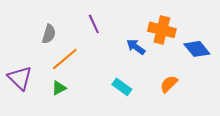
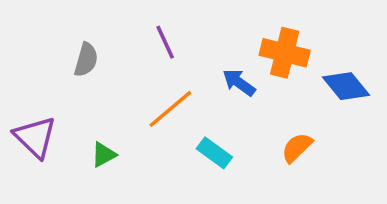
orange line: (65, 59) -> (170, 109), moved

